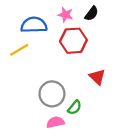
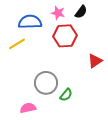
red triangle: (97, 77) -> (95, 61), moved, turned 42
pink semicircle: (55, 122) -> (28, 108), moved

